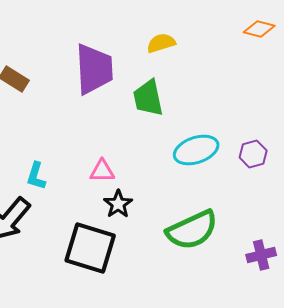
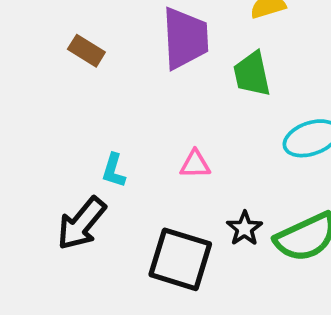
black star: (118, 204) -> (244, 228), moved

